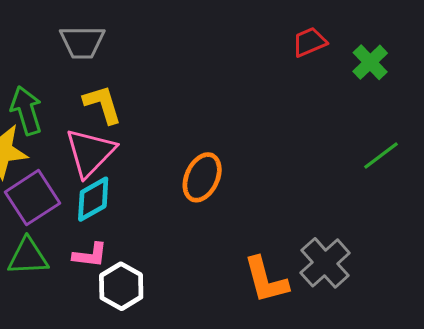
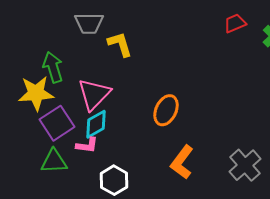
yellow L-shape: (103, 104) -> (120, 44), moved
pink L-shape: (90, 255) -> (87, 145), moved
orange L-shape: (266, 280) -> (182, 162), moved, turned 52

